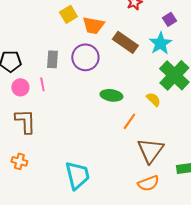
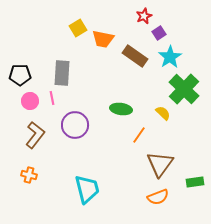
purple square: (169, 19) -> (159, 33), moved
purple circle: (85, 57) -> (75, 125), moved
gray rectangle: (52, 59) -> (62, 73), size x1.4
brown L-shape: (25, 121) -> (35, 135), turned 40

